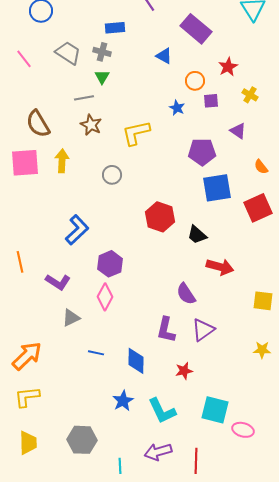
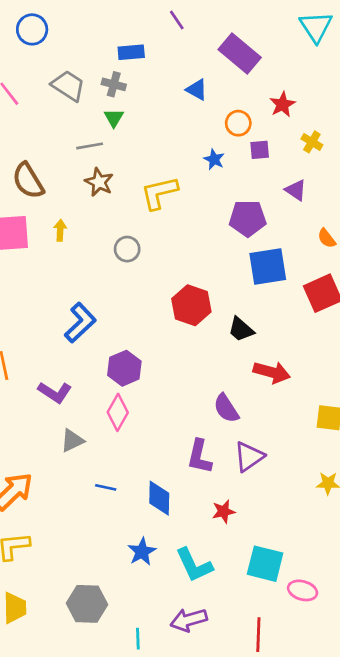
yellow arrow: (62, 161) -> (60, 230), size x0.7
red line: (196, 461) -> (258, 635), moved

